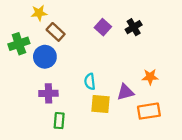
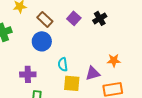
brown rectangle: (56, 32) -> (45, 19), moved
blue circle: (45, 57) -> (42, 41), moved

